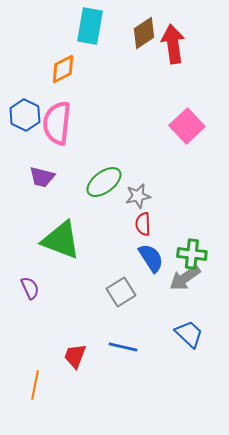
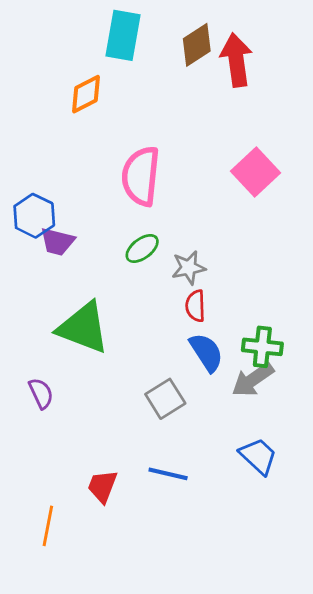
blue hexagon: (25, 115) -> (34, 216), moved
pink semicircle: (57, 123) -> (141, 176), moved
green ellipse: (104, 182) -> (142, 248), size x0.7

